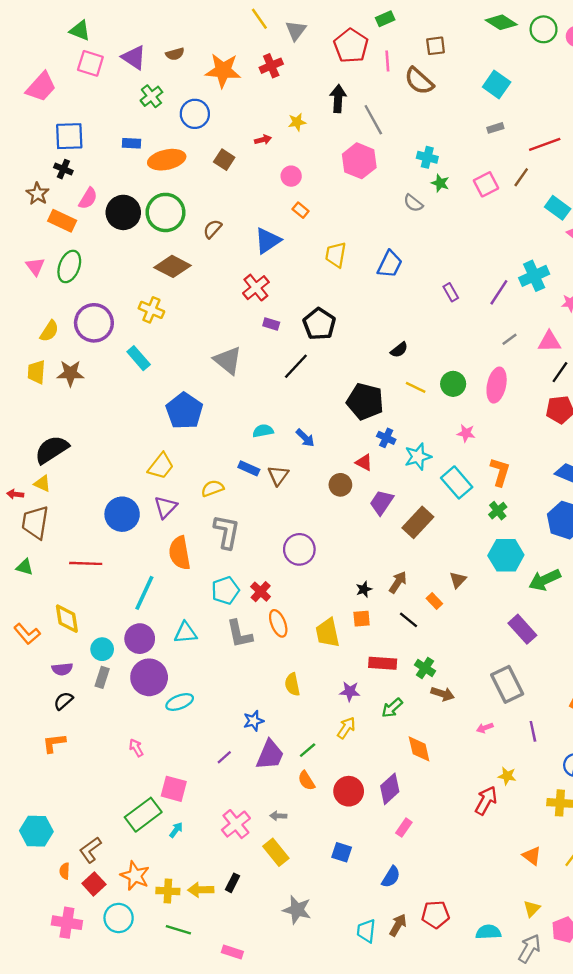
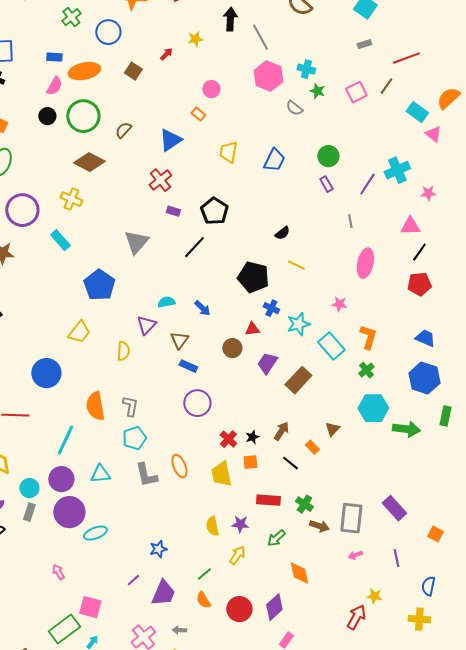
red arrow: (263, 140) -> (166, 54), turned -32
pink hexagon: (359, 161) -> (268, 76), moved
pink circle: (291, 176) -> (211, 89), moved
pink semicircle: (88, 198) -> (54, 86), moved
black circle: (123, 212) -> (47, 116), size x0.6
gray line: (509, 339) -> (350, 221), moved, turned -64
gray triangle: (228, 360) -> (136, 242), turned 32
green circle: (453, 384) -> (328, 156), moved
red triangle: (364, 463) -> (252, 329), turned -35
blue rectangle: (249, 468) -> (188, 366), moved
yellow semicircle: (212, 488) -> (123, 351), turned 114
purple triangle: (166, 507) -> (146, 325), moved
gray L-shape: (227, 532) -> (130, 406), moved, size x0.7
green arrow: (545, 580) -> (406, 429), turned -148
red cross: (261, 592) -> (228, 439), moved
purple rectangle: (522, 629) -> (394, 508), moved
yellow semicircle: (292, 684) -> (212, 526), moved
gray rectangle: (507, 684) -> (351, 518), moved, turned 32
purple trapezoid: (270, 755) -> (163, 593), moved

